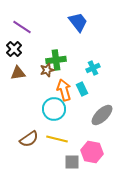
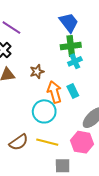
green cross: (56, 60) -> (71, 46), moved
cyan cross: (93, 68) -> (75, 61), moved
pink hexagon: (92, 152) -> (82, 142), moved

